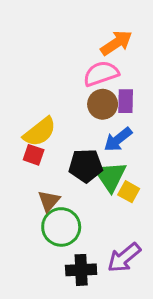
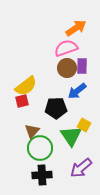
red square: (34, 155) -> (22, 101), turned -32
green triangle: (110, 176) -> (71, 136), moved
black cross: (81, 270) -> (42, 175), moved

